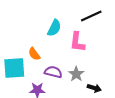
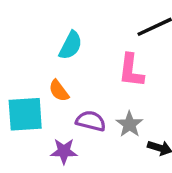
cyan semicircle: (54, 28) -> (71, 45), moved

